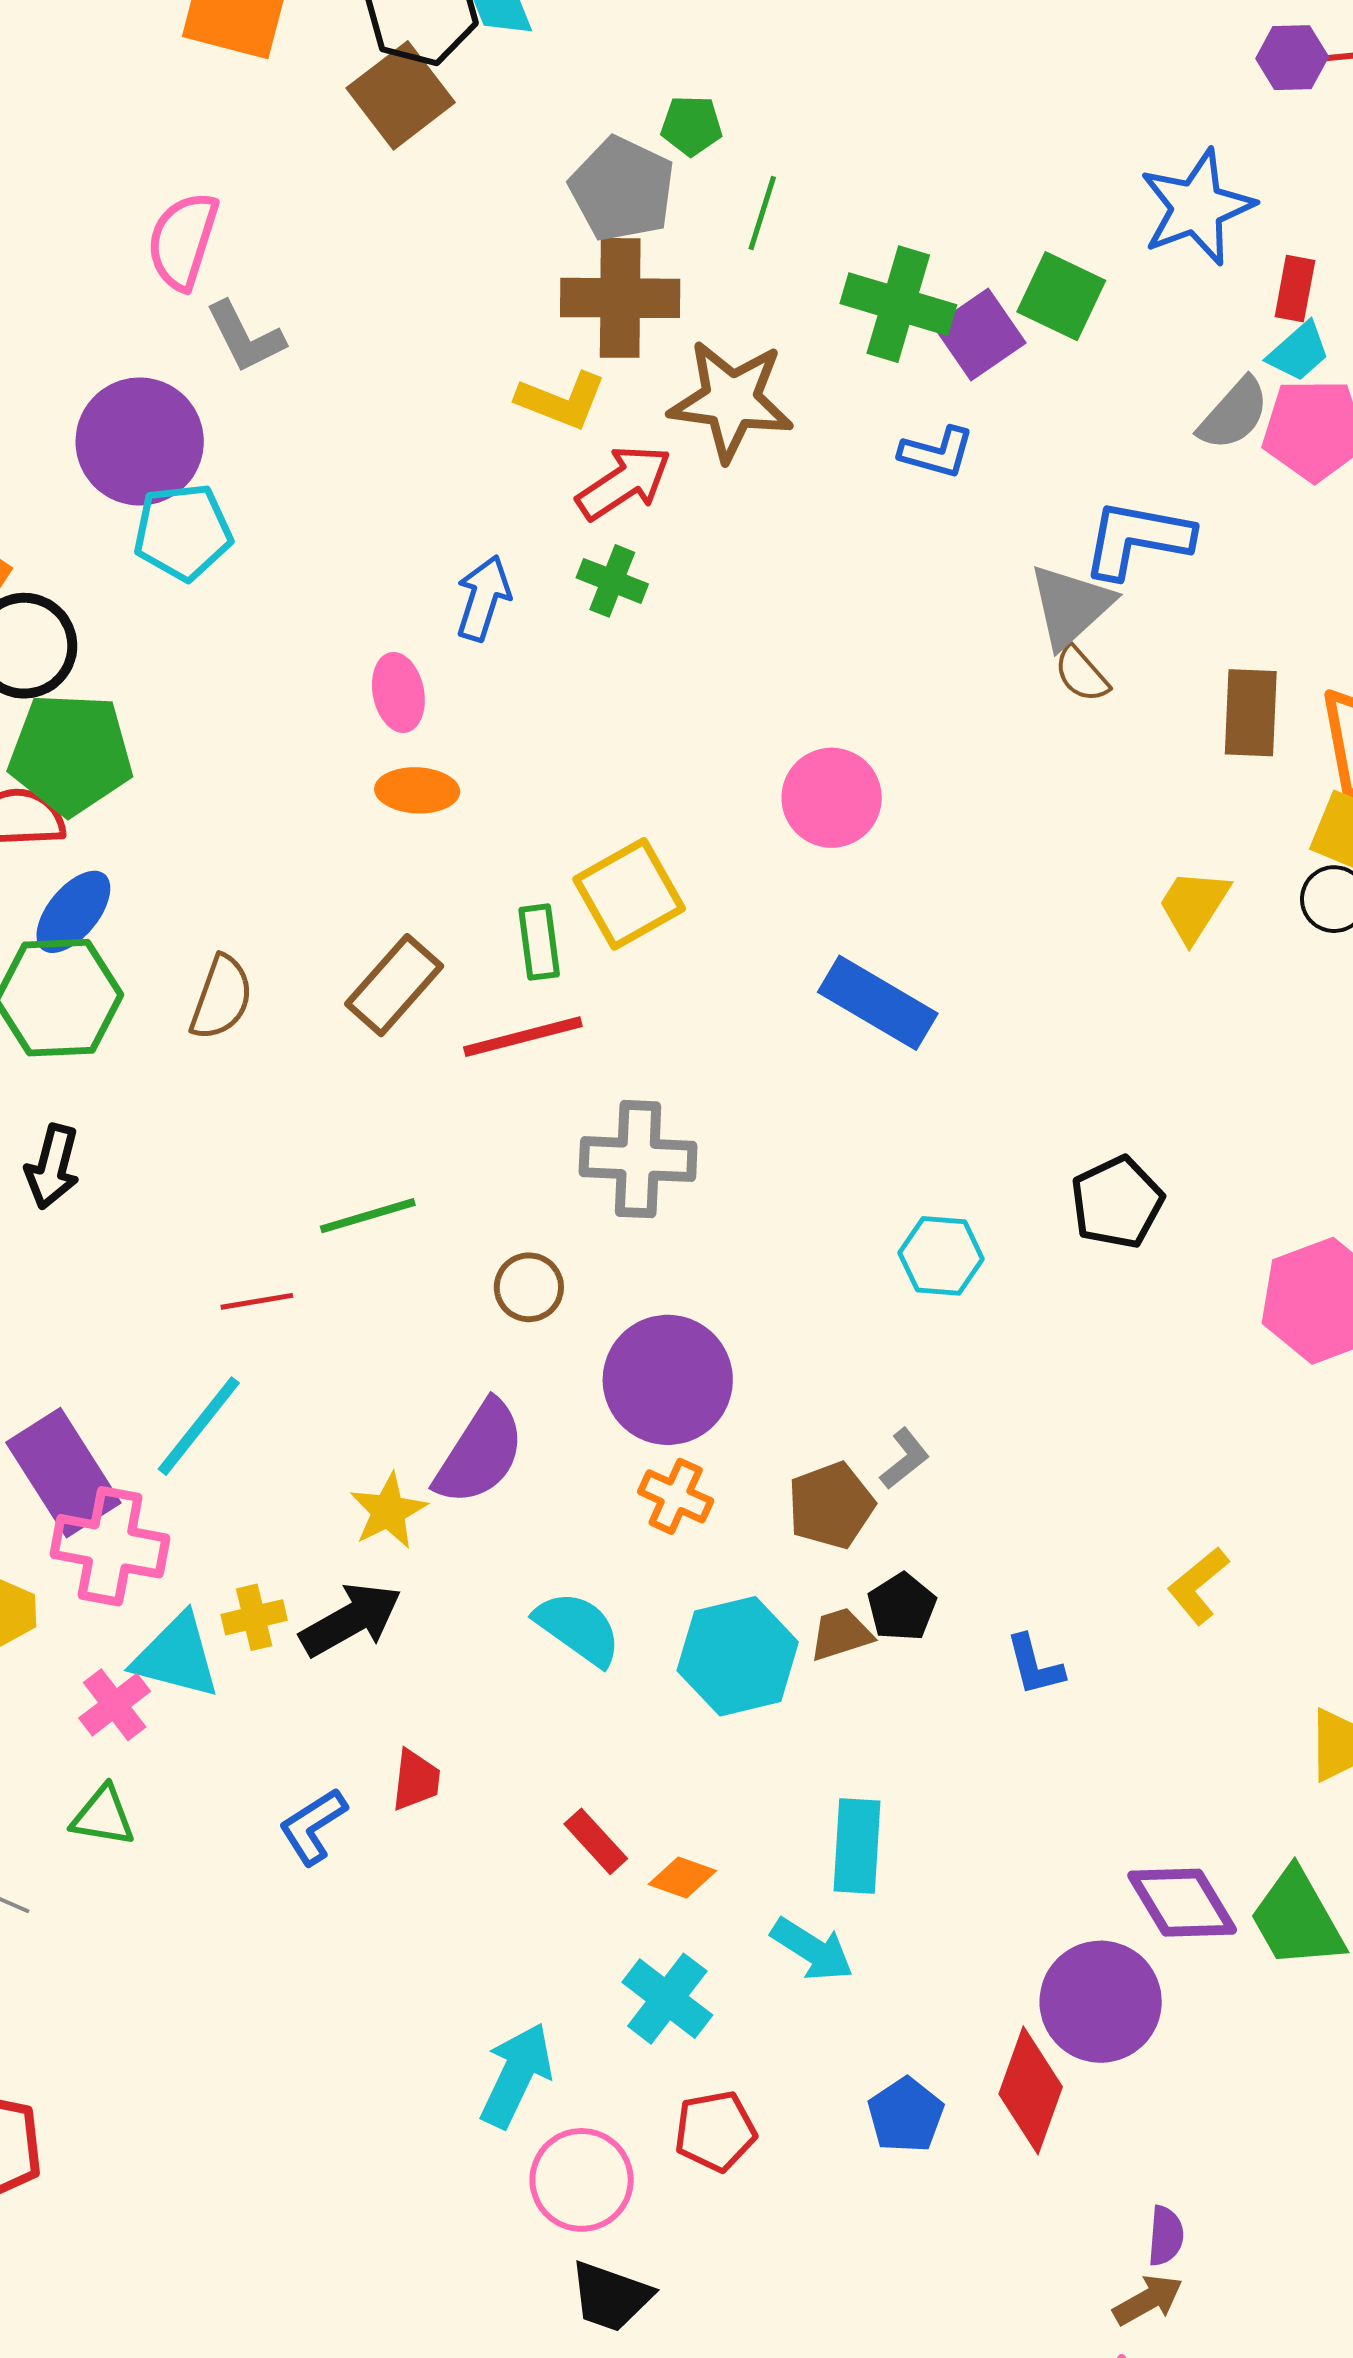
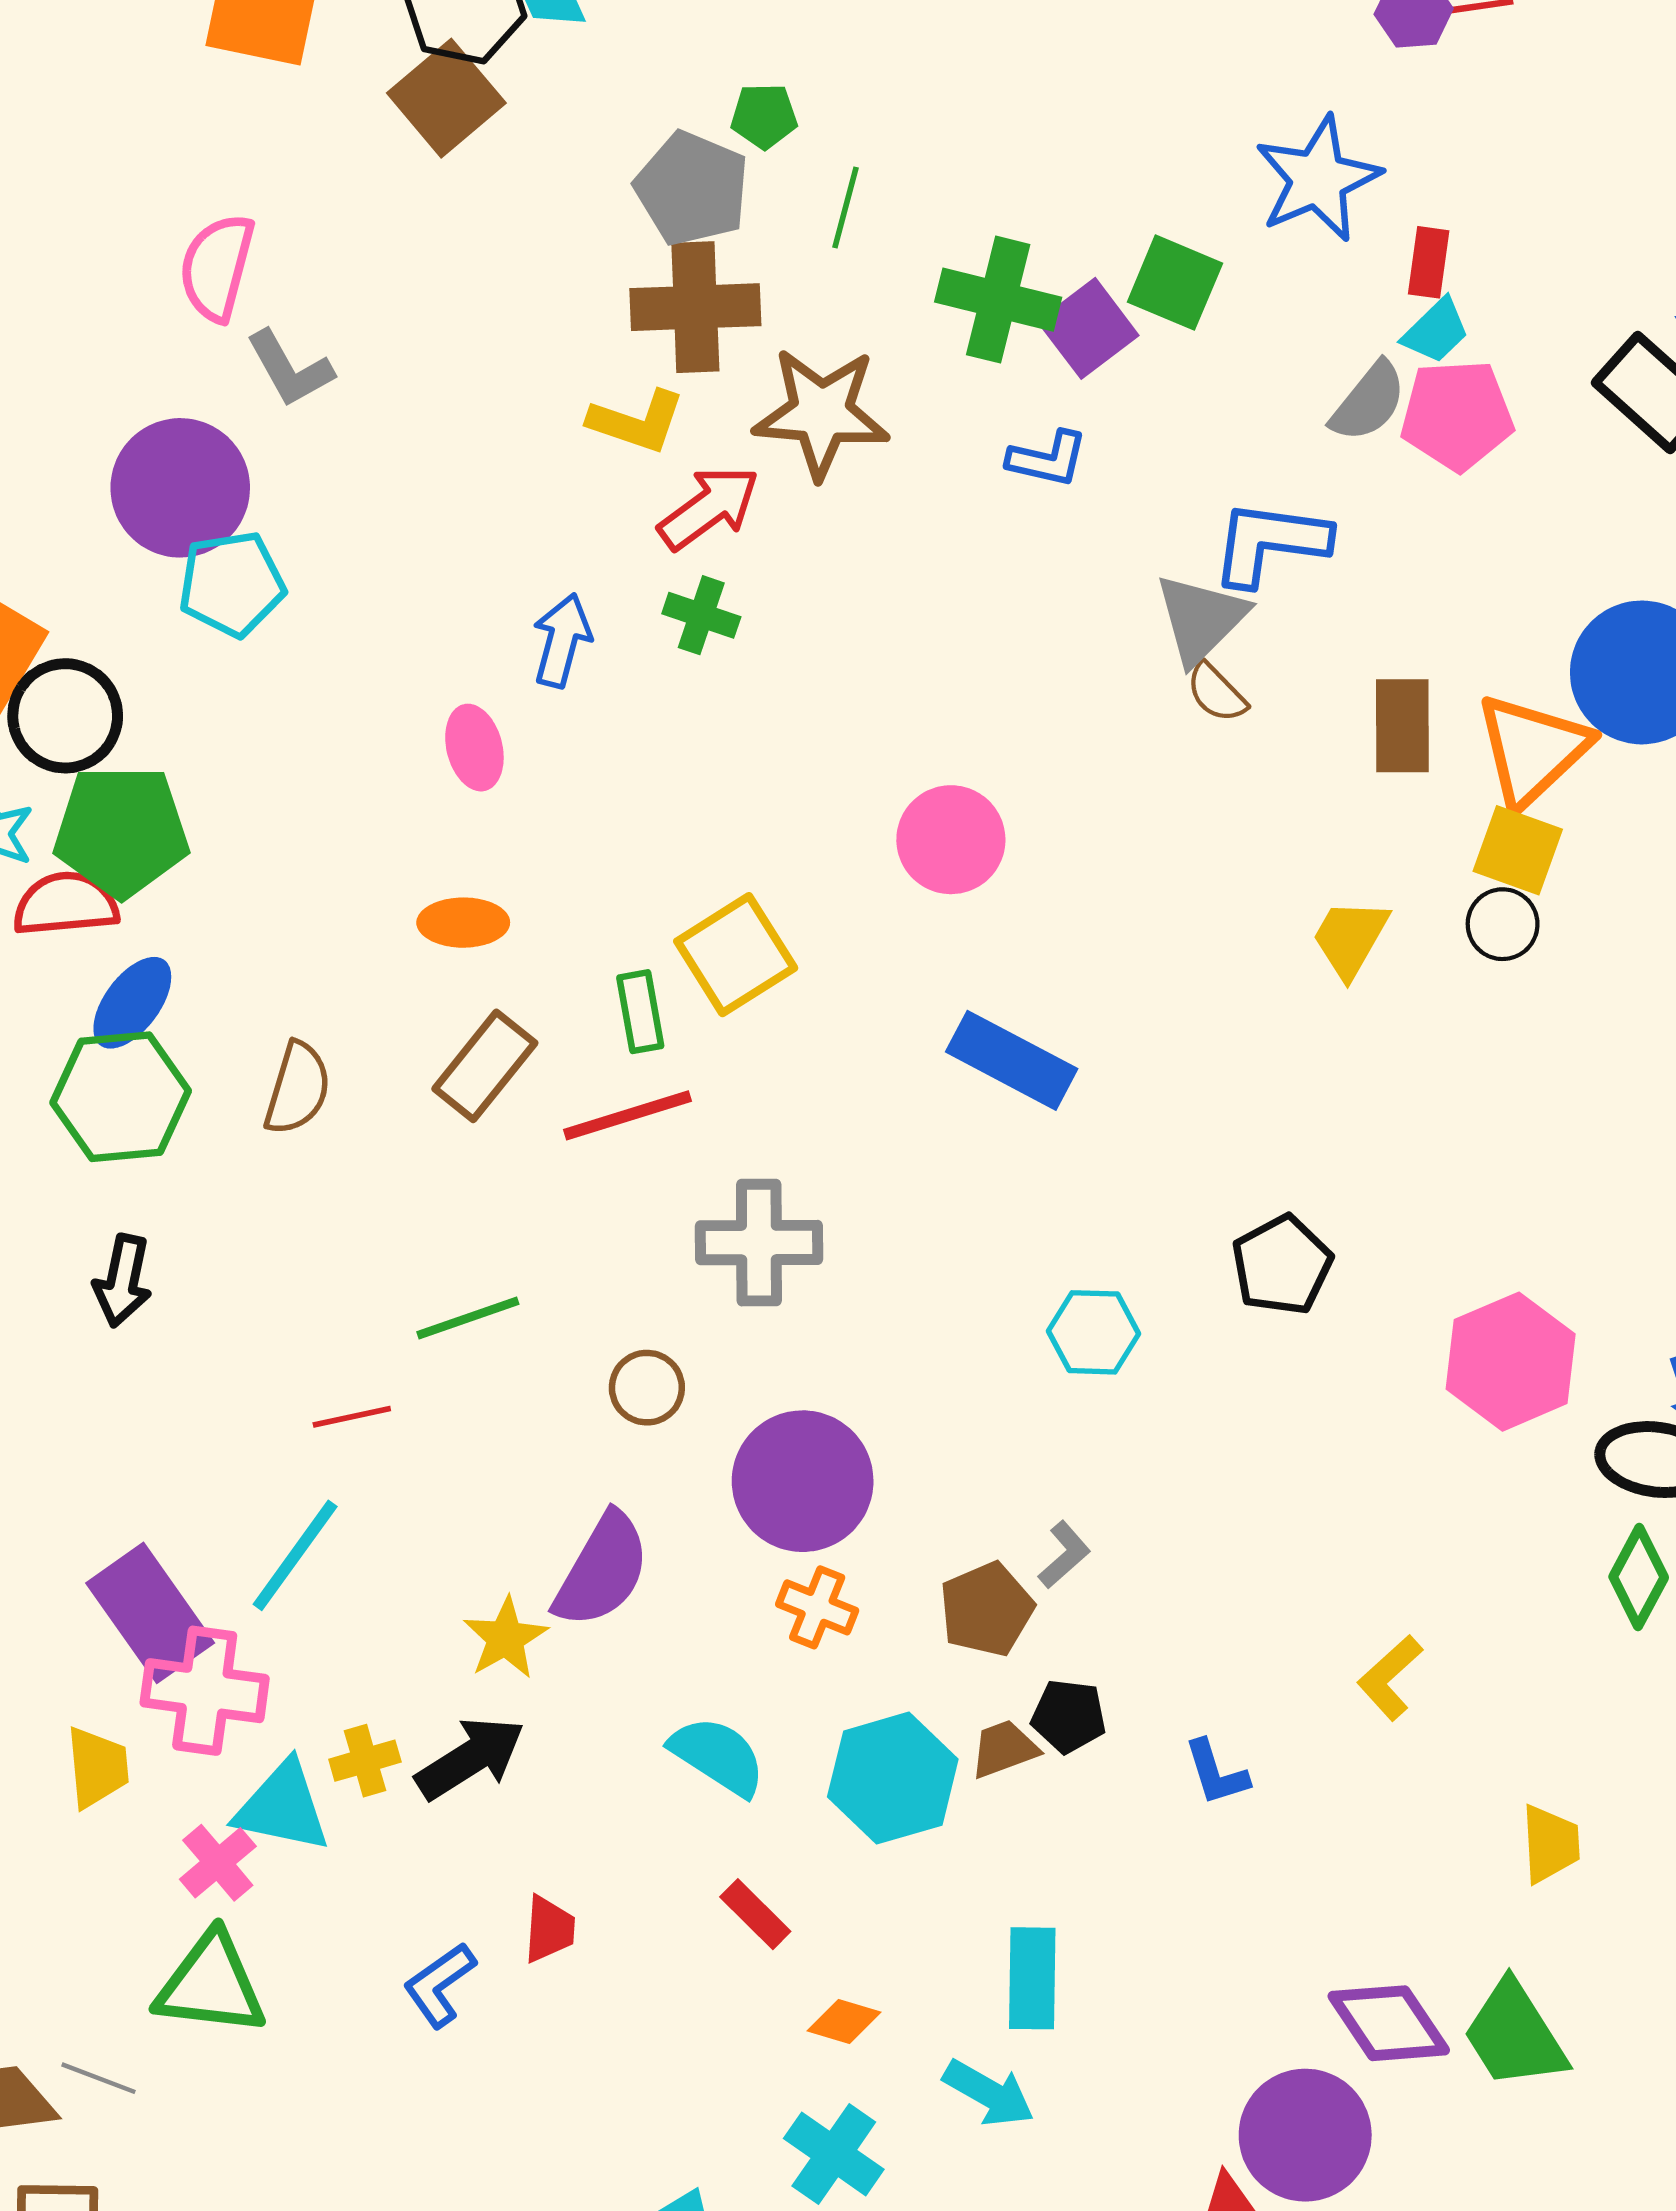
orange ellipse: (417, 790) -> (463, 923), moved
black pentagon: (902, 1607) -> (1069, 1716), turned -30
green triangle: (103, 1816) -> (211, 1985), size x1.6
red rectangle: (596, 1841) -> (755, 1914), moved

